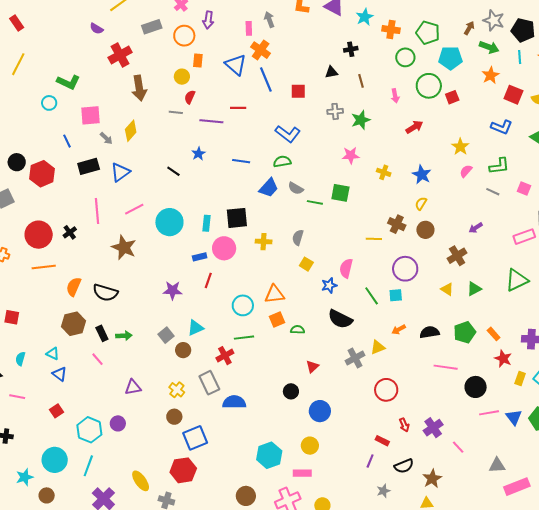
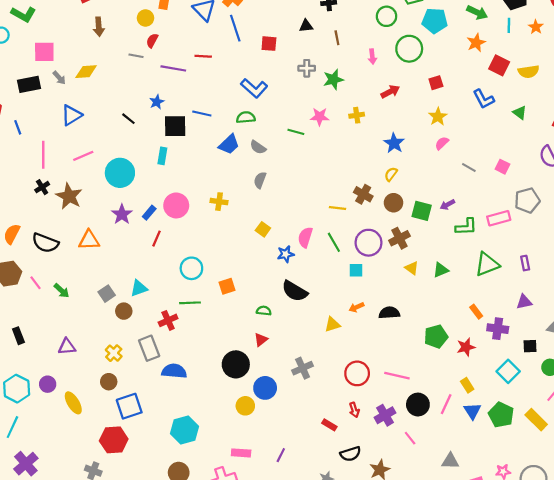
brown arrow: (139, 88) -> (99, 27), size x0.7
red square: (452, 97) -> (436, 83), moved
blue L-shape: (502, 127) -> (484, 99), turned 35
yellow diamond: (131, 131) -> (86, 72), turned 40
blue line: (67, 141) -> (18, 127), moved
black rectangle: (89, 166) -> (29, 84), moved
green L-shape: (499, 166) -> (466, 227), moved
yellow cross: (384, 172) -> (357, 115), moved, turned -32
green square: (340, 193) -> (422, 211), moved
green line: (315, 202) -> (296, 132), moved
black square: (237, 218) -> (175, 126), moved
cyan rectangle: (206, 223) -> (162, 156), moved
black cross: (70, 232) -> (42, 187), moved
gray semicircle: (298, 238) -> (260, 180), moved
brown cross: (457, 256) -> (399, 238), moved
blue rectangle: (200, 257) -> (149, 213), turned -40
purple star: (173, 290) -> (122, 214), moved, turned 30
orange triangle: (275, 294) -> (89, 240), moved
green line: (372, 296) -> (334, 242), moved
green semicircle: (298, 330) -> (264, 311), moved
green pentagon: (465, 332) -> (436, 336), moved
black rectangle: (102, 333) -> (18, 336), moved
orange rectangle: (494, 334) -> (476, 312), moved
green arrow: (124, 336) -> (62, 291), turned 42
gray cross: (355, 358) -> (303, 368), moved
pink line: (97, 359) -> (35, 283), moved
red star: (503, 359) -> (466, 347), turned 30
pink line: (446, 367) -> (397, 376), moved
yellow rectangle: (520, 379) -> (467, 385), moved, turned -56
black circle: (476, 387) -> (418, 405), moved
red circle: (386, 390) -> (357, 373), moved
black circle: (291, 391) -> (236, 364), size x1.6
pink line: (489, 413) -> (446, 404), turned -60
yellow circle: (310, 446) -> (245, 406), moved
cyan hexagon: (269, 455) -> (184, 430), moved
purple line: (370, 461) -> (281, 455), moved
yellow ellipse: (141, 481) -> (73, 403), moved

